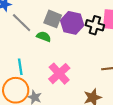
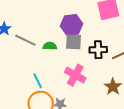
gray square: (53, 19) -> (73, 42), moved
black cross: (95, 25) -> (98, 50), moved

